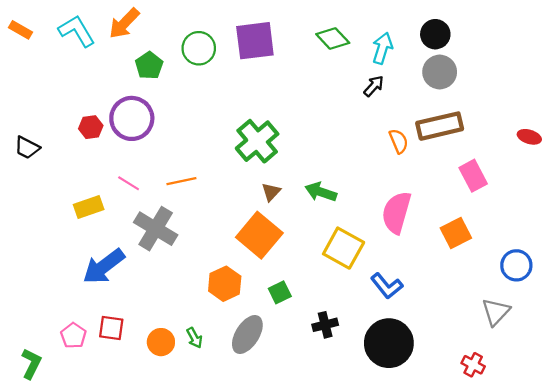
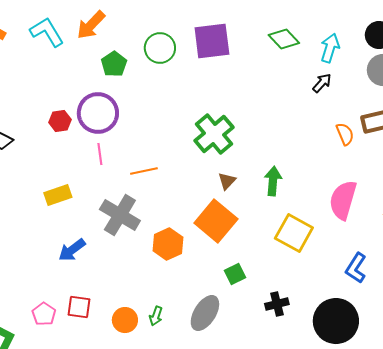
pink line: (129, 183) -> (100, 154), moved, turned 50
green arrow: (321, 192) -> (273, 181), turned 76
blue arrow: (104, 266) -> (72, 250), size x0.7
orange hexagon: (225, 284) -> (168, 244), moved
blue L-shape: (387, 286) -> (356, 268), moved, turned 72
green arrow: (194, 338) -> (156, 316), turned 48

